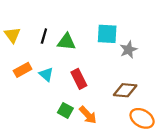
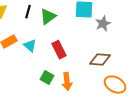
green triangle: (67, 42) -> (48, 17), turned -42
orange arrow: (88, 115) -> (67, 82), turned 36

